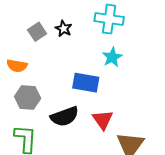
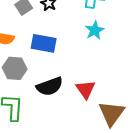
blue rectangle: (86, 83) -> (44, 43), moved

